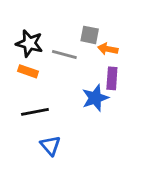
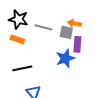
gray square: (90, 35) -> (66, 32), moved

